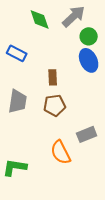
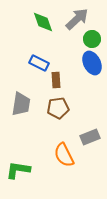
blue rectangle: (17, 53) -> (39, 63), moved

